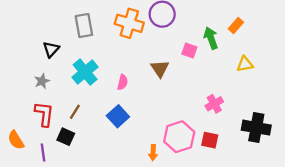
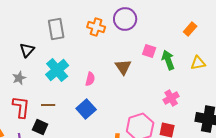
orange cross: (129, 23) -> (96, 27), size x0.7
green arrow: (211, 38) -> (168, 60), moved
brown line: (75, 112) -> (48, 105), turned 56

